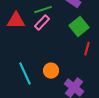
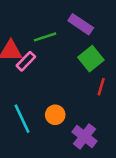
pink rectangle: (42, 23) -> (26, 61), moved

